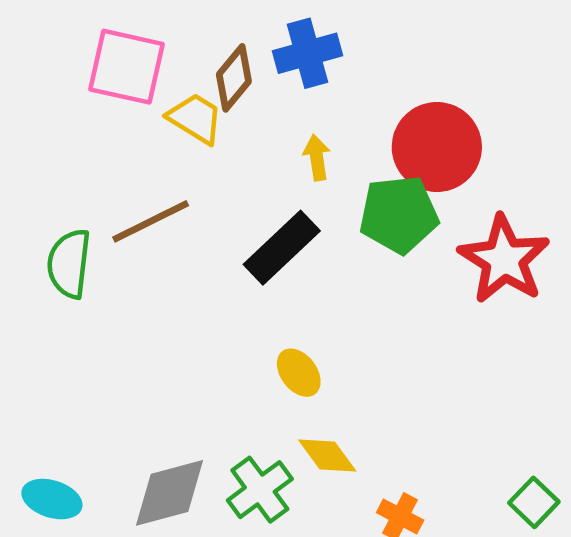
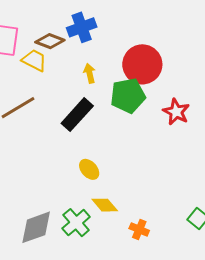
brown diamond: (234, 78) -> (50, 41), turned 76
red star: (504, 259) -> (176, 112), size x0.7

